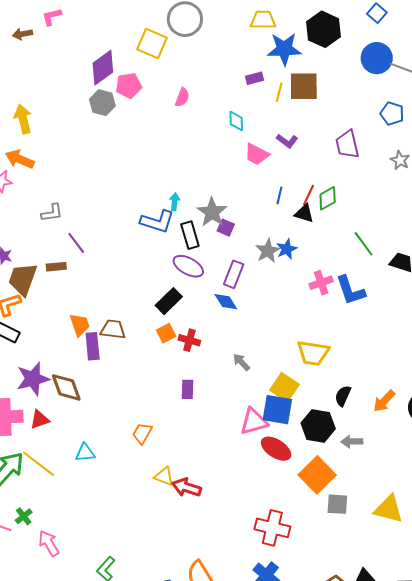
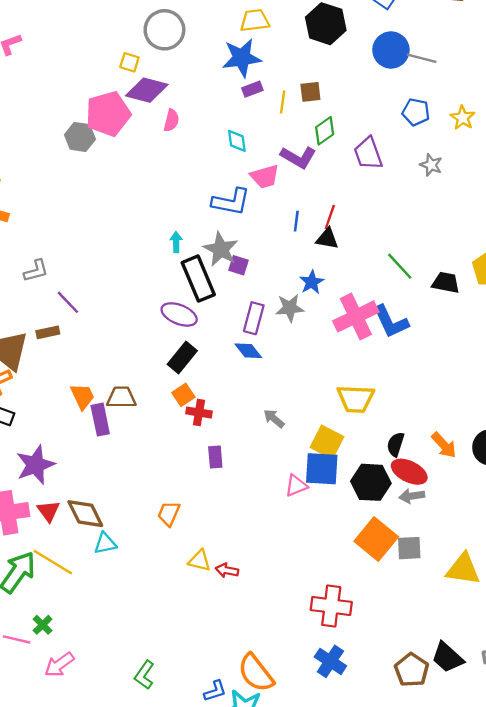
yellow square: (152, 44) -> (129, 62), size x0.6
blue star: (284, 49) -> (242, 58), moved
purple diamond: (103, 68) -> (147, 90), moved, turned 57
pink pentagon: (129, 86) -> (108, 114), size x1.5
brown square: (304, 86) -> (310, 92), size x0.6
purple L-shape: (287, 141) -> (298, 157), size x1.4
pink trapezoid: (257, 154) -> (265, 177), turned -36
green diamond: (328, 198) -> (325, 131), moved
blue L-shape: (157, 221) -> (231, 202), moved
black rectangle: (190, 235) -> (198, 279), size x1.4
gray star: (268, 251) -> (290, 308), moved, turned 30
purple ellipse: (188, 266) -> (179, 314), moved
pink cross: (321, 283) -> (356, 316), size x1.6
red cross: (189, 340) -> (199, 412), moved
brown diamond: (66, 387) -> (85, 514), moved
orange arrow: (384, 401) -> (444, 445), turned -80
red triangle: (40, 420) -> (48, 511), turned -40
pink triangle: (254, 422) -> (296, 486), size x0.7
red ellipse: (276, 449) -> (409, 472), moved
red arrow: (187, 487) -> (227, 570), size x0.7
gray square: (337, 504) -> (409, 548), moved
pink arrow: (49, 543) -> (59, 665), moved, turned -88

